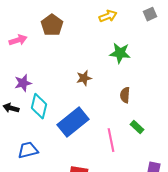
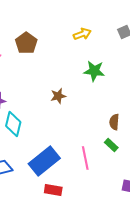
brown semicircle: (125, 95) -> (114, 122), moved
blue rectangle: (73, 122) -> (44, 161), moved

